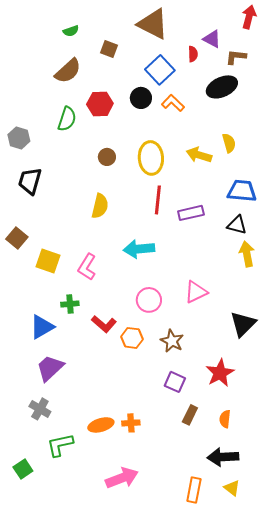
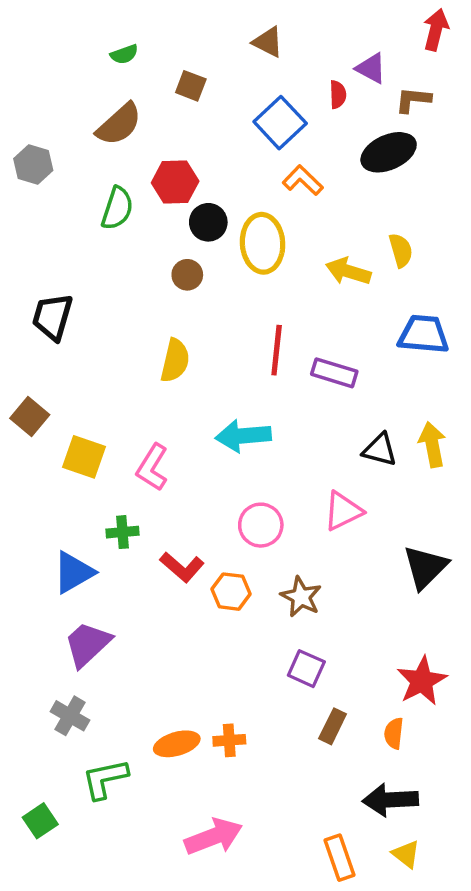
brown triangle: (153, 24) -> (268, 42), size x0.6
black circle: (141, 98) -> (208, 222), moved
gray hexagon: (19, 138) -> (33, 165), moved
yellow ellipse: (151, 158) -> (263, 243), moved
purple rectangle: (191, 213) -> (334, 373), turned 30
black triangle: (237, 225) -> (380, 450), moved
red star: (220, 373) -> (422, 681), moved
orange rectangle: (194, 490) -> (340, 858), turned -30

